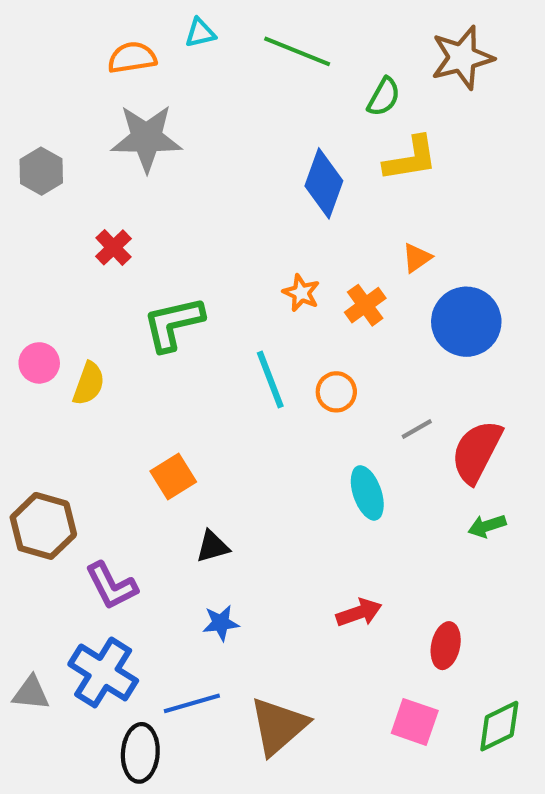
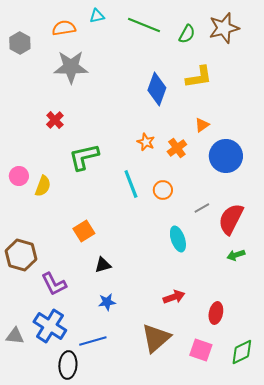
green semicircle: (384, 97) -> (187, 34), moved
gray hexagon: (41, 171) -> (20, 43), moved
brown triangle: (279, 726) -> (156, 338), moved

